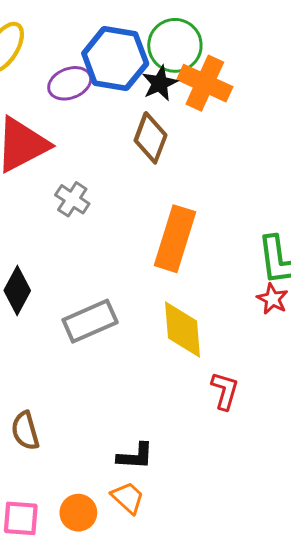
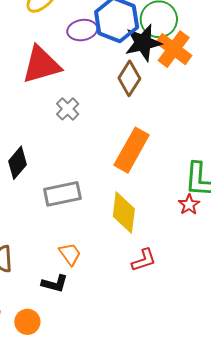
black star: (160, 83) -> (143, 43), size x1.5
red L-shape: (225, 391) -> (144, 260), turned 44
black L-shape: (135, 456) -> (55, 284), moved
orange trapezoid: (128, 498) -> (70, 254), moved

